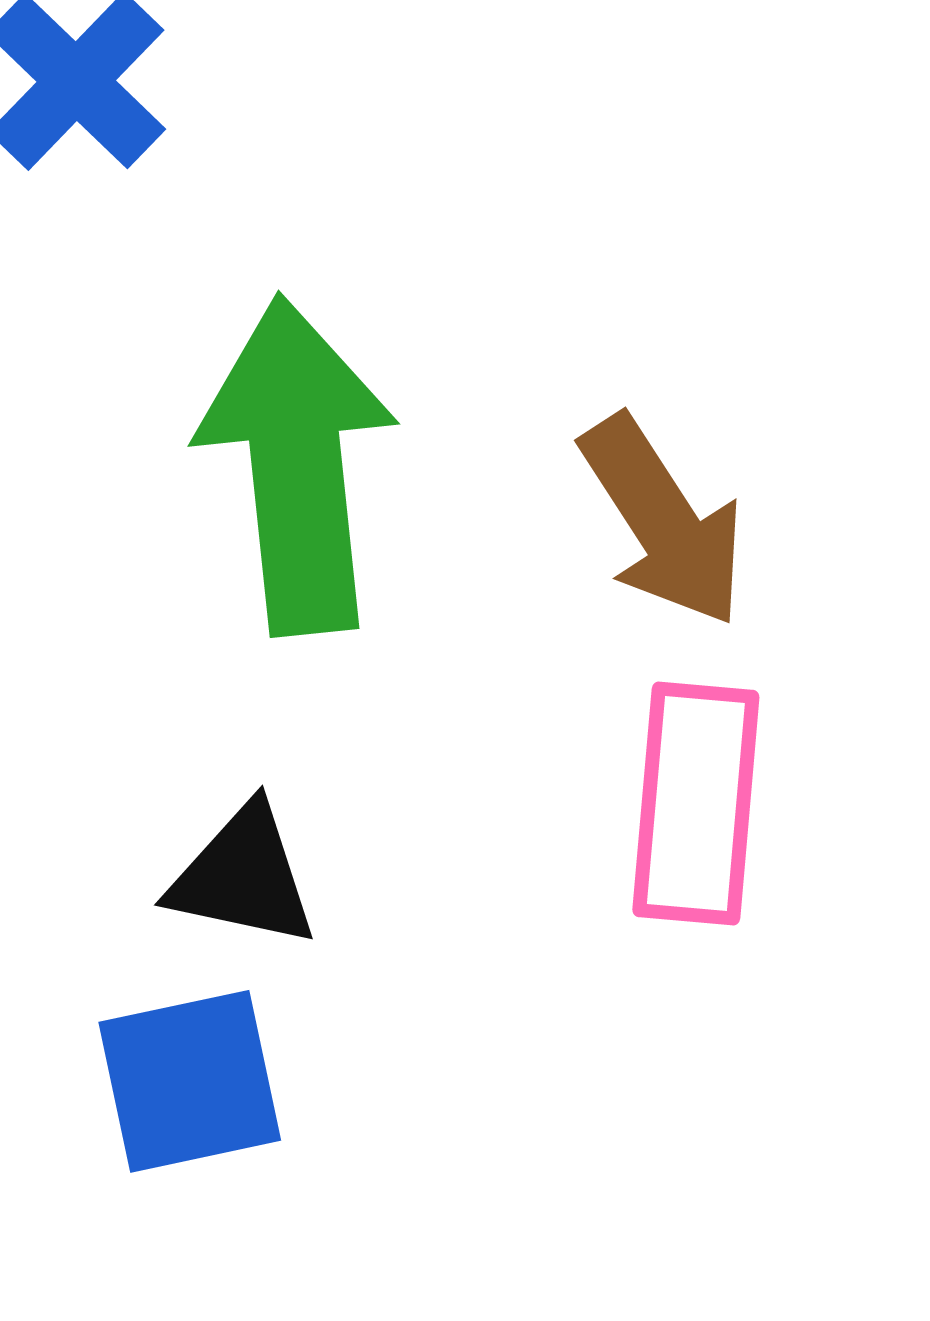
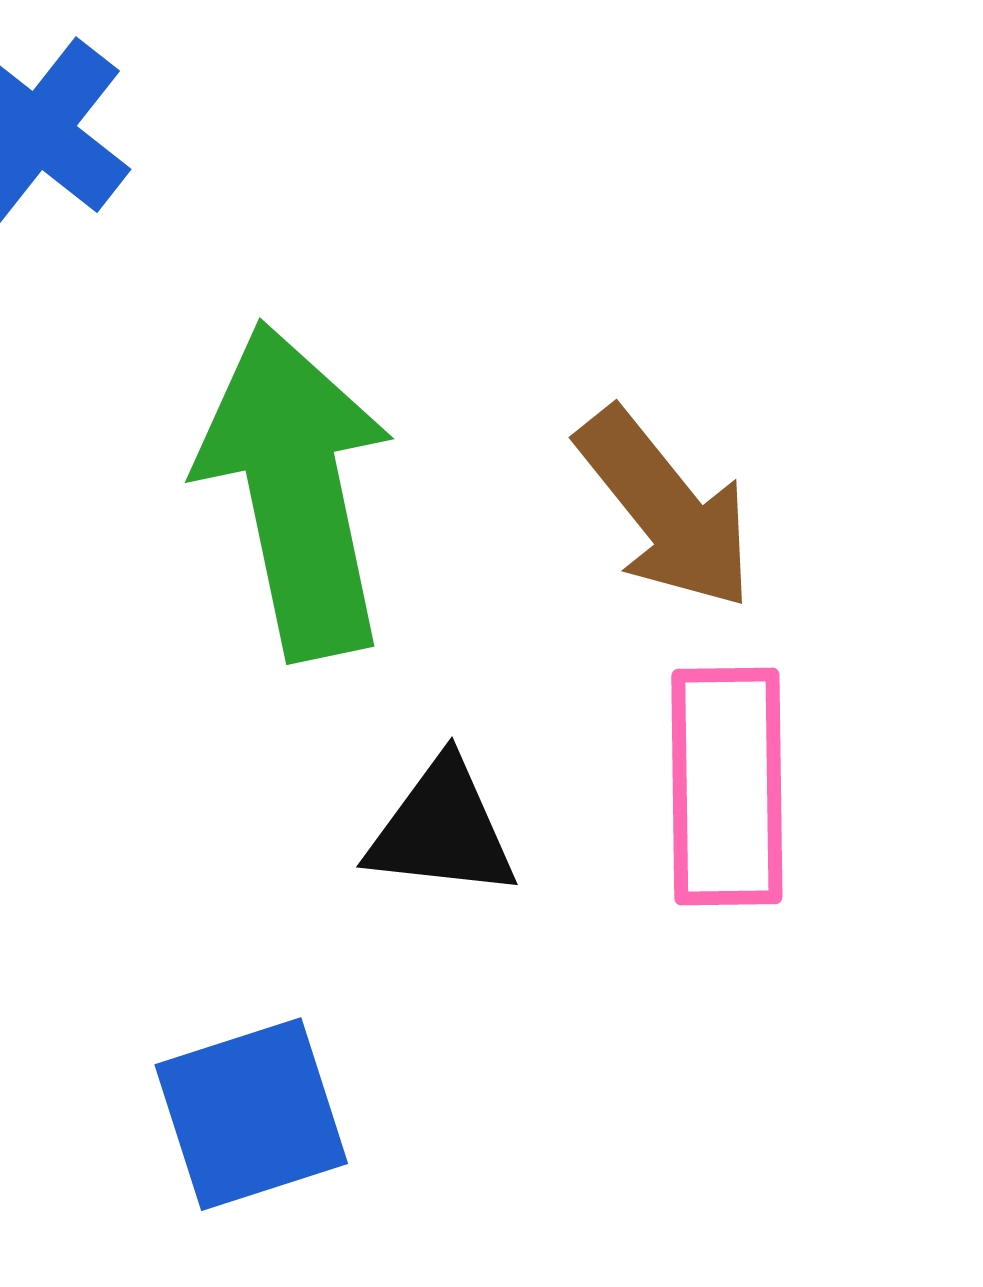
black triangle: (243, 876) -> (442, 830), moved

